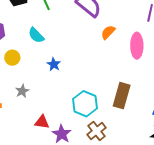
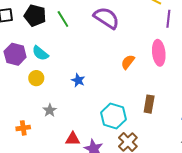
orange semicircle: (108, 32) -> (128, 62), moved
cyan semicircle: (36, 35) -> (40, 53), moved
brown rectangle: (122, 96) -> (149, 104), size x0.7

